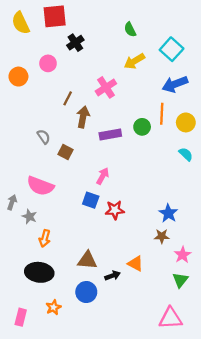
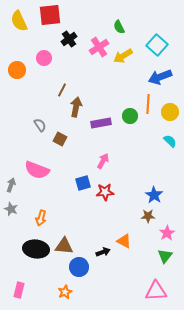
pink cross: (106, 87) -> (99, 47), moved
pink arrow: (103, 176) -> (103, 161), moved
blue square: (91, 200) -> (83, 183), turned -35
gray star: (29, 217) -> (11, 209), moved
brown triangle: (87, 260) -> (64, 246), moved
orange star: (53, 307) -> (65, 292), moved

